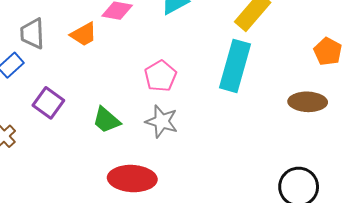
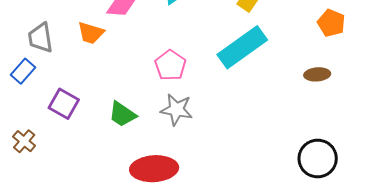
orange trapezoid: (84, 34) -> (91, 33), turned 52
cyan rectangle: (235, 66) -> (242, 47), turned 45
brown ellipse: (308, 102) -> (317, 74), size x0.7

